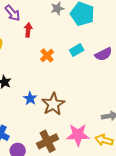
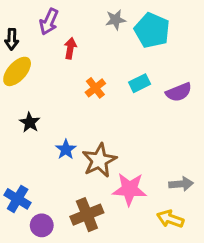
purple arrow: (12, 13) -> (49, 22), turned 60
pink star: (78, 135) -> (130, 189), moved

